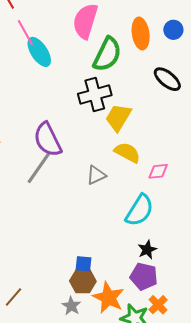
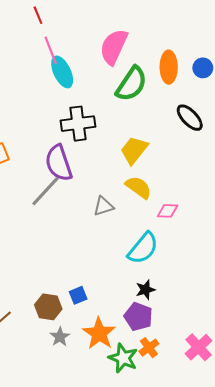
black cross: (95, 95) -> (78, 124), moved
blue square: (83, 264) -> (78, 295), turned -36
brown hexagon: (83, 281) -> (48, 307), moved

